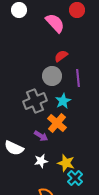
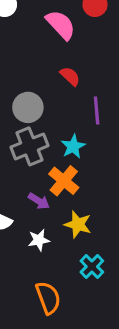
red semicircle: (61, 56) -> (70, 76), turned 80
gray circle: (52, 76) -> (28, 107), moved
yellow star: (66, 163) -> (78, 224), moved

